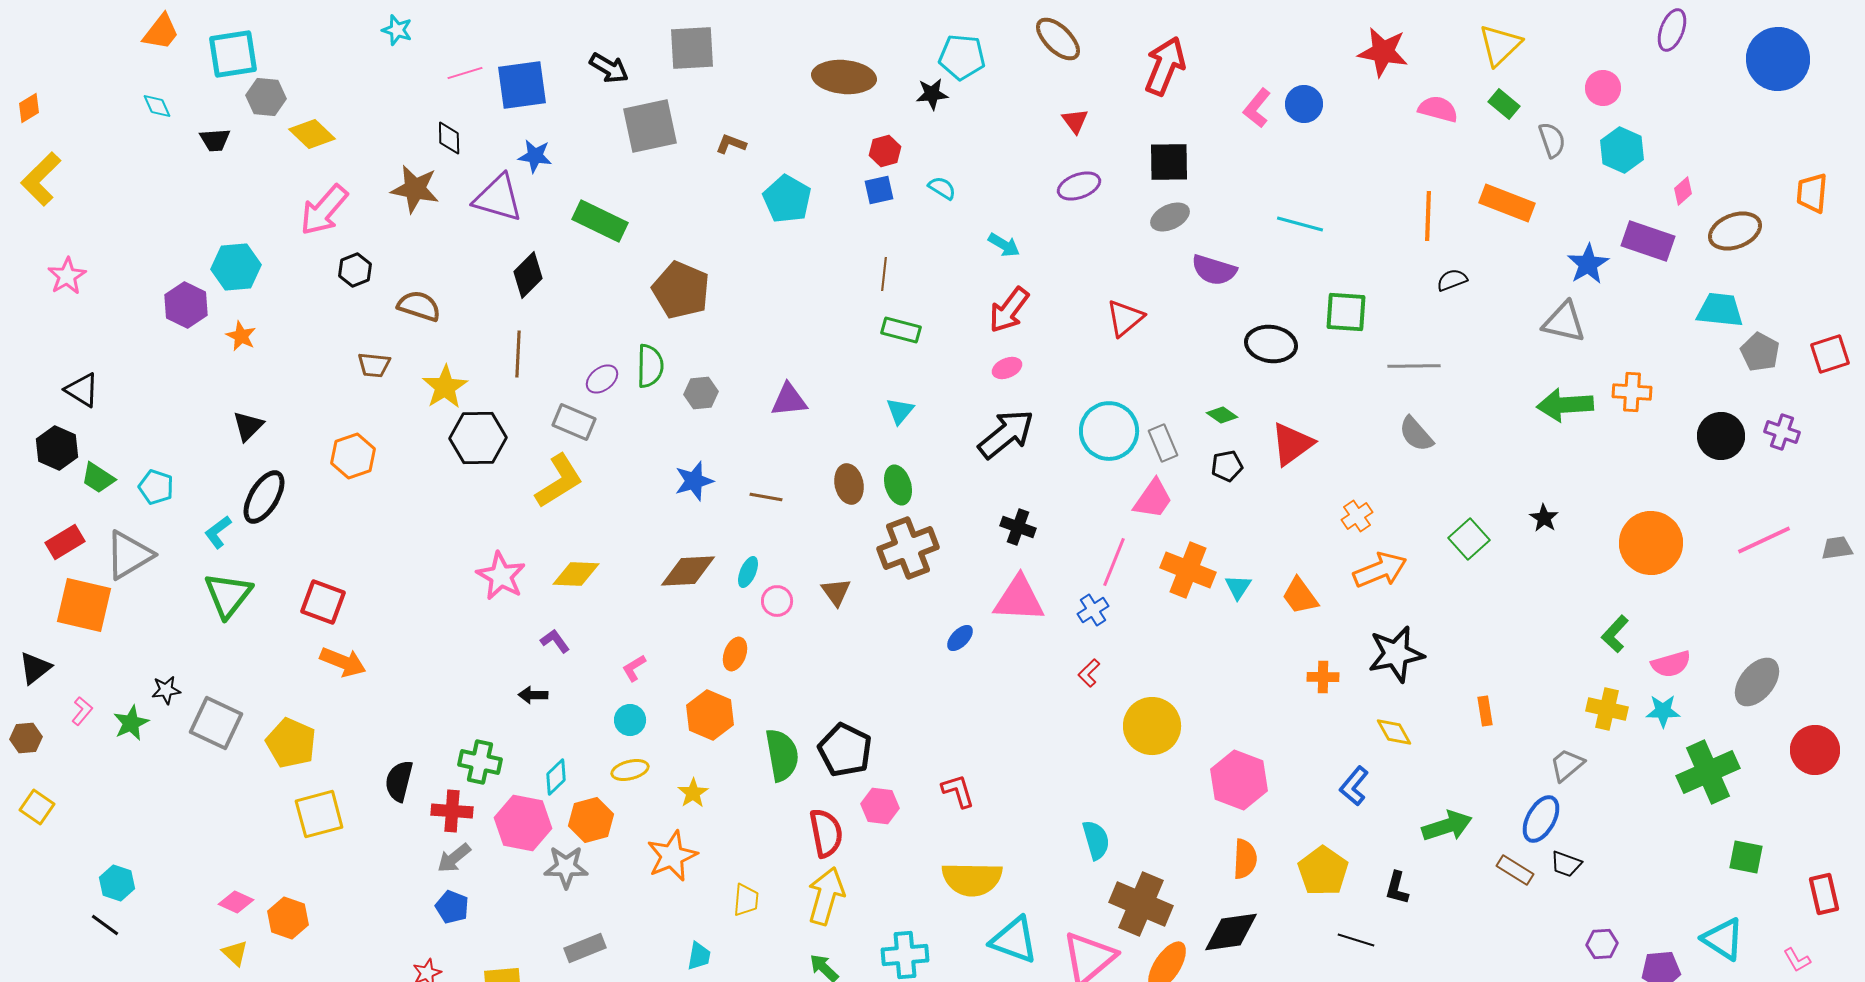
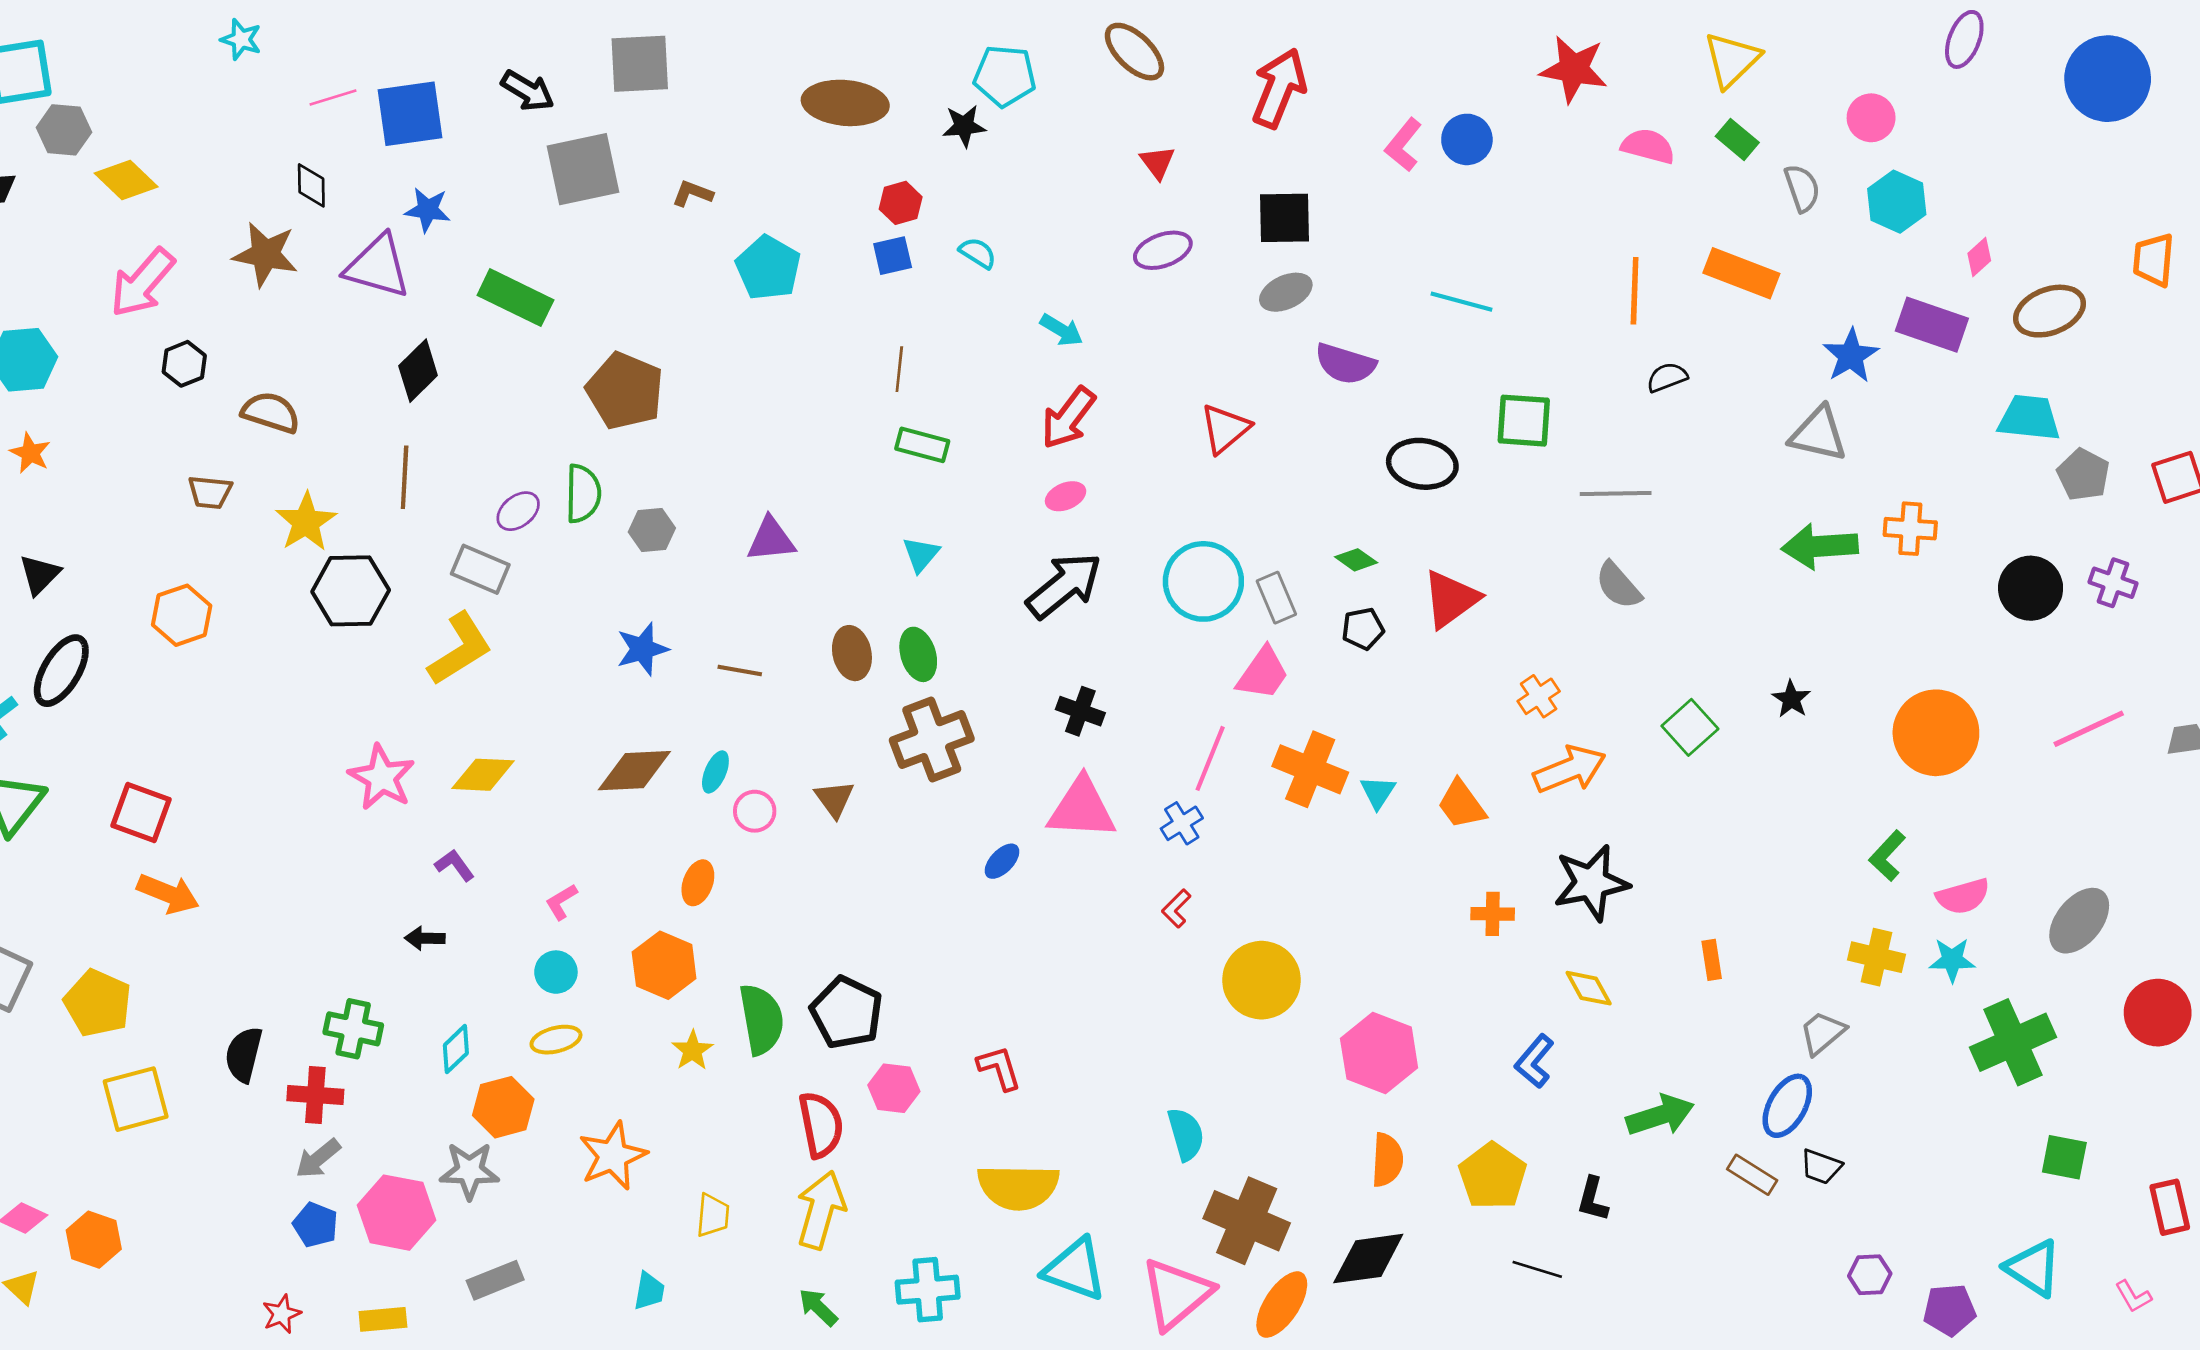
yellow star: (693, 793) -> (692, 1050), moved
pink hexagon: (523, 823) -> (396, 1213), moved

